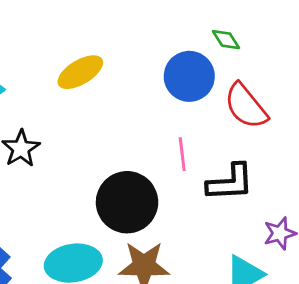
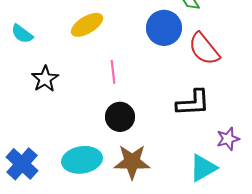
pink line: (182, 154) -> (113, 72), moved
black circle: (127, 202) -> (120, 117), size x0.7

